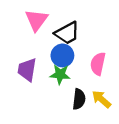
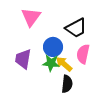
black trapezoid: (67, 33) -> (76, 28), moved
yellow arrow: (101, 99) -> (64, 64), moved

